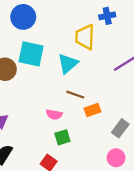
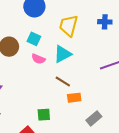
yellow trapezoid: (85, 37) -> (69, 26), moved
cyan square: (31, 54) -> (34, 39), size x0.6
pink semicircle: (54, 114) -> (38, 59), moved

